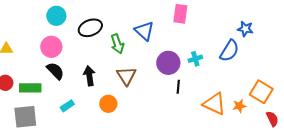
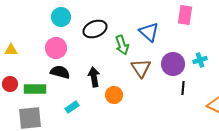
black semicircle: (55, 71) -> (60, 72), turned -30
brown triangle: (126, 76) -> (141, 68), moved
orange circle: (108, 104) -> (114, 95), moved

